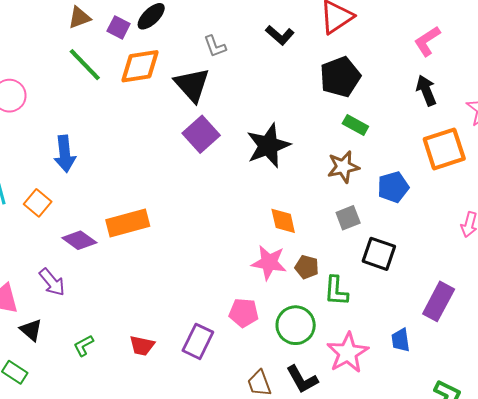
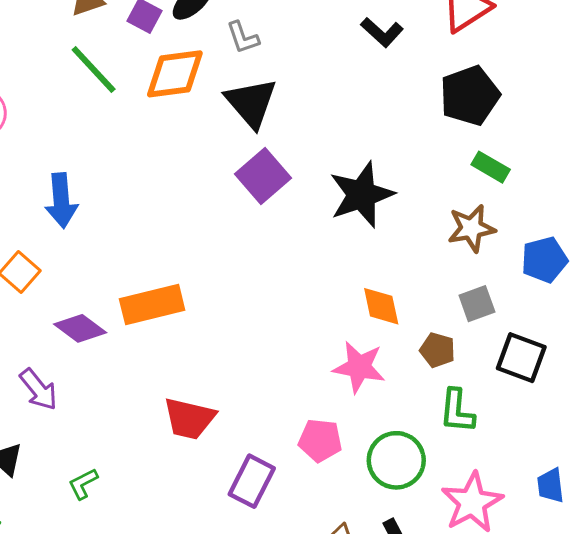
gray L-shape: (215, 46) -> (243, 37), moved
brown pentagon: (307, 267) -> (437, 350), moved
red trapezoid: (142, 346) -> (189, 419), moved, size x1.4

